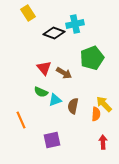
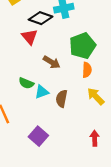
red triangle: (44, 68) -> (30, 37), moved
orange semicircle: (96, 114) -> (87, 70), moved
purple square: (52, 140) -> (38, 136), turned -36

